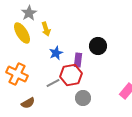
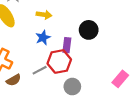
yellow arrow: (46, 29) -> (44, 15), moved, turned -64
brown semicircle: (28, 103) -> (14, 80), moved

